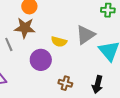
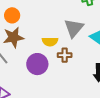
brown cross: (65, 83) -> (65, 55), moved

